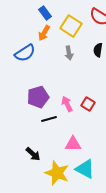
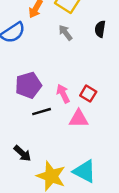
gray arrow: (69, 53) -> (65, 33), turned 152
pink triangle: (73, 144) -> (79, 119), moved

